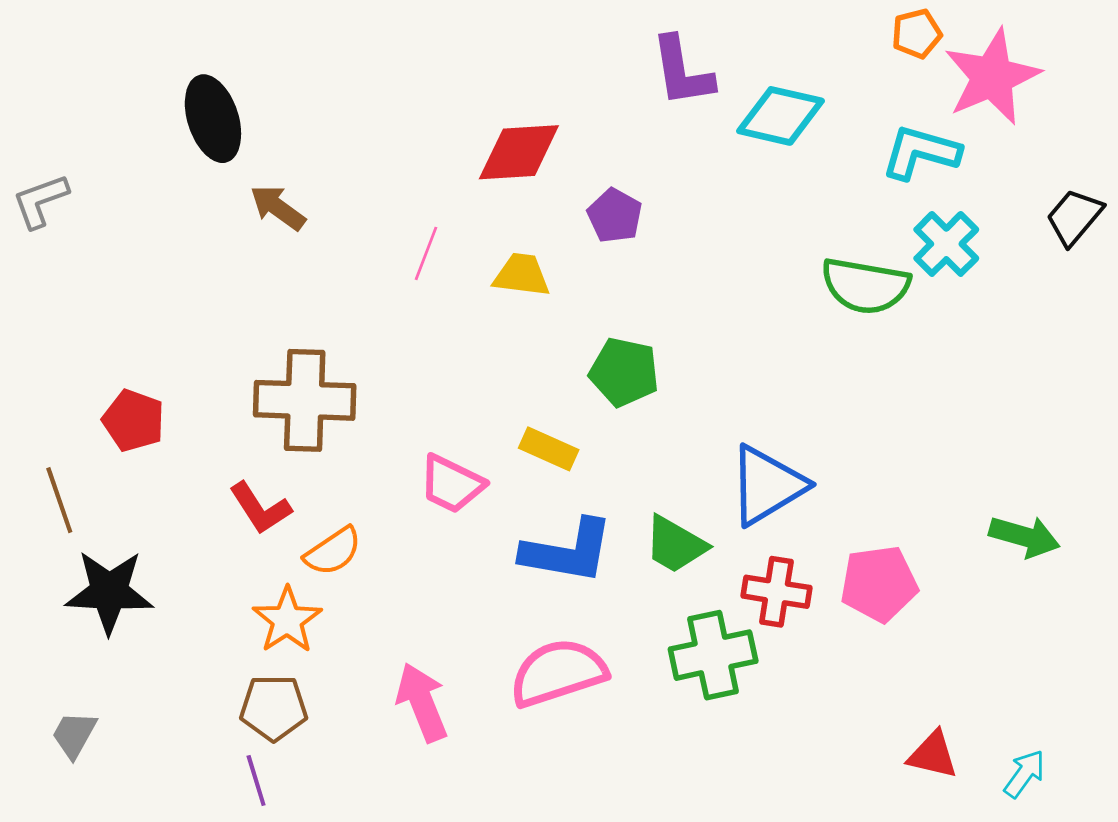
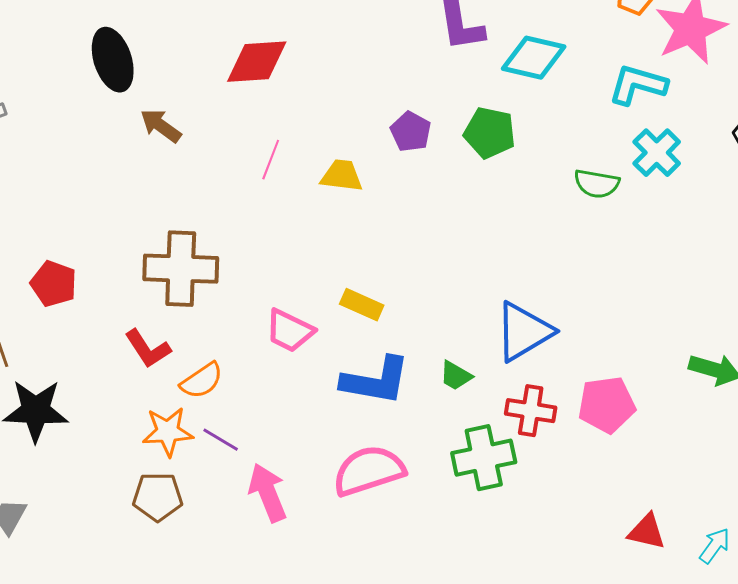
red diamond: (519, 152) -> (257, 62), moved
green semicircle: (865, 286) -> (597, 184), size x0.7
green pentagon: (624, 372) -> (490, 133), moved
green trapezoid: (675, 545) -> (456, 376), size x0.7
orange star: (287, 620) -> (168, 432), turned 30
purple line: (256, 780) -> (221, 440), moved, turned -42

